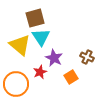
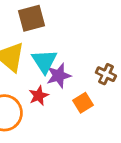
cyan triangle: (41, 37) -> (44, 61), moved
purple star: (54, 58) -> (59, 76), turned 30

